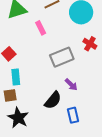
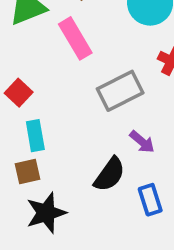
pink rectangle: (41, 28) -> (75, 38), size x1.5
black star: (18, 118) -> (46, 213), turned 30

